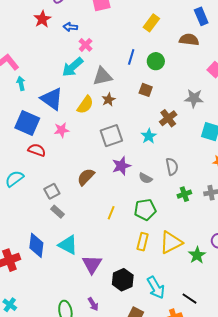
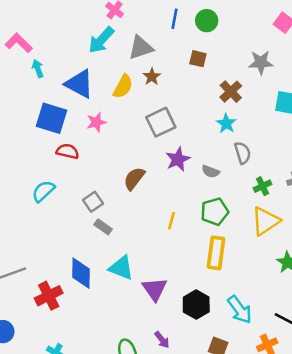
cyan star: (149, 136) -> (226, 123), moved
yellow rectangle: (143, 242) -> (216, 253), size x1.4
yellow triangle: (171, 243) -> (266, 221), moved

